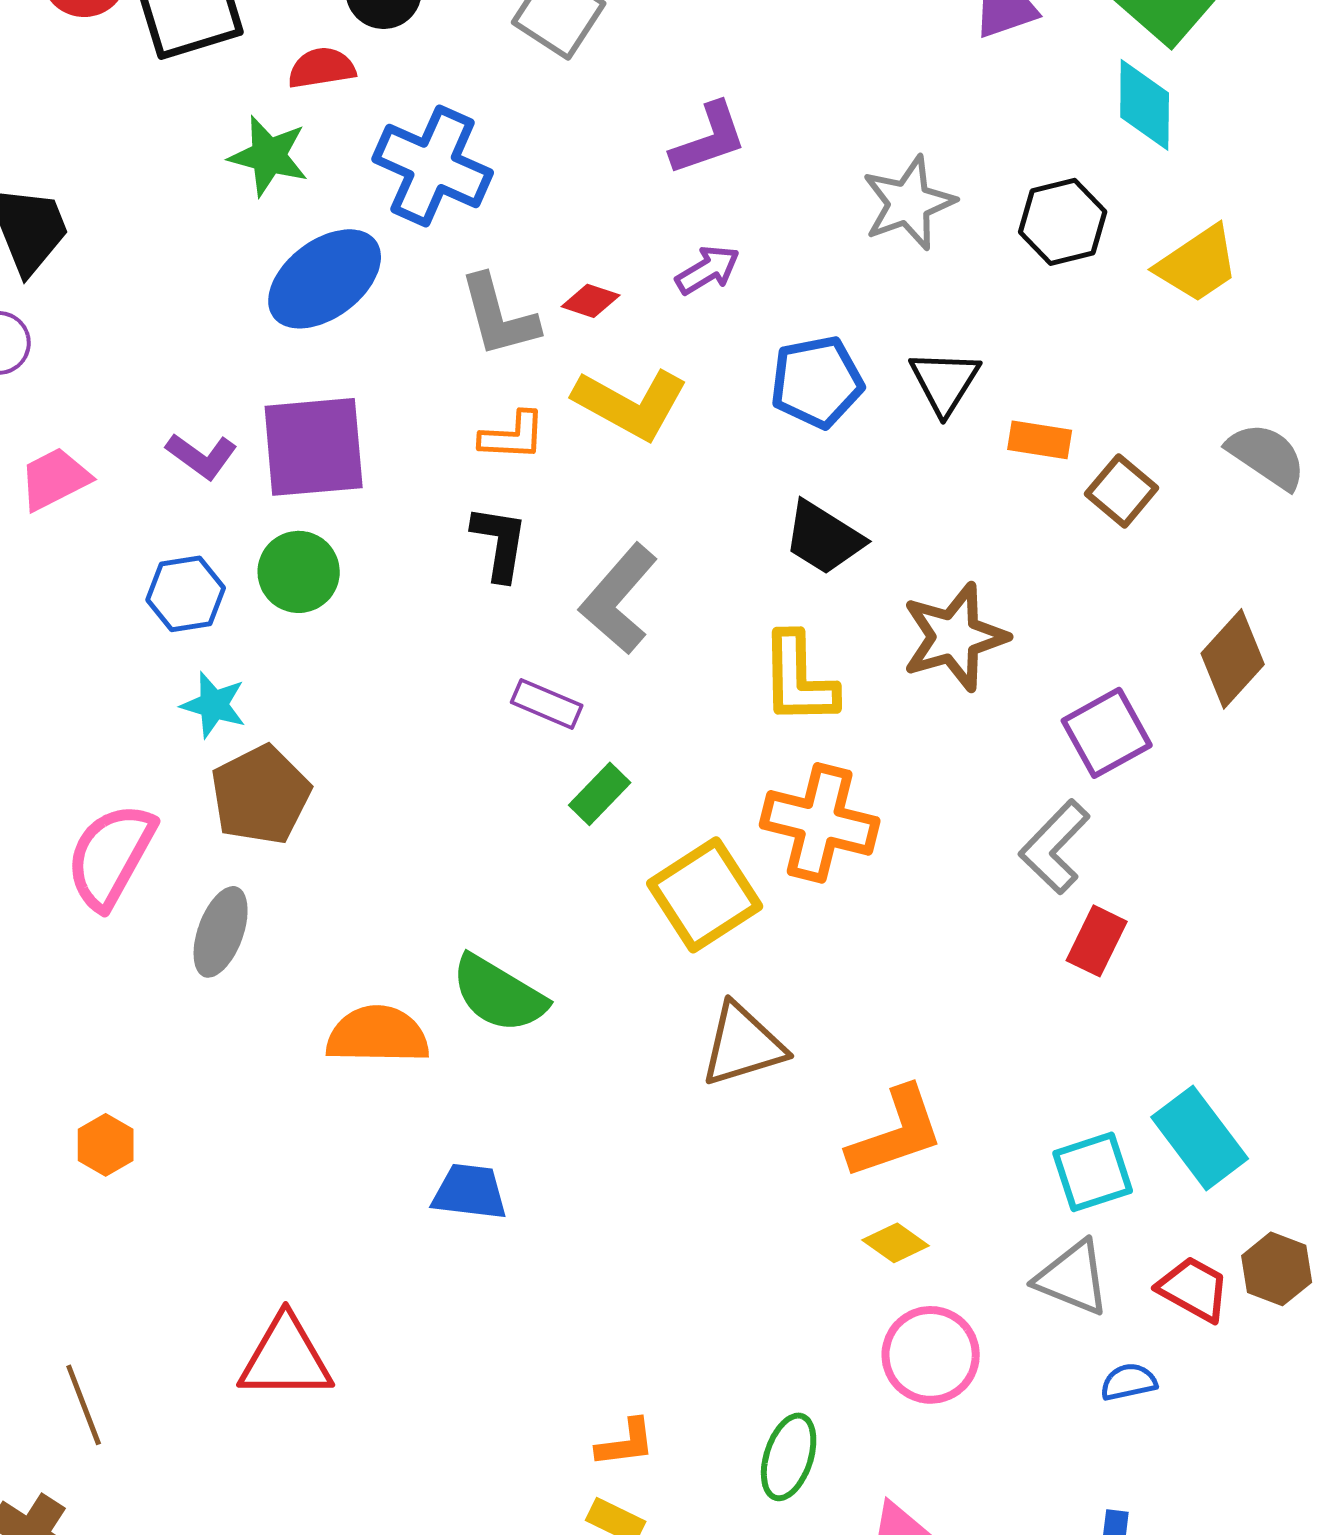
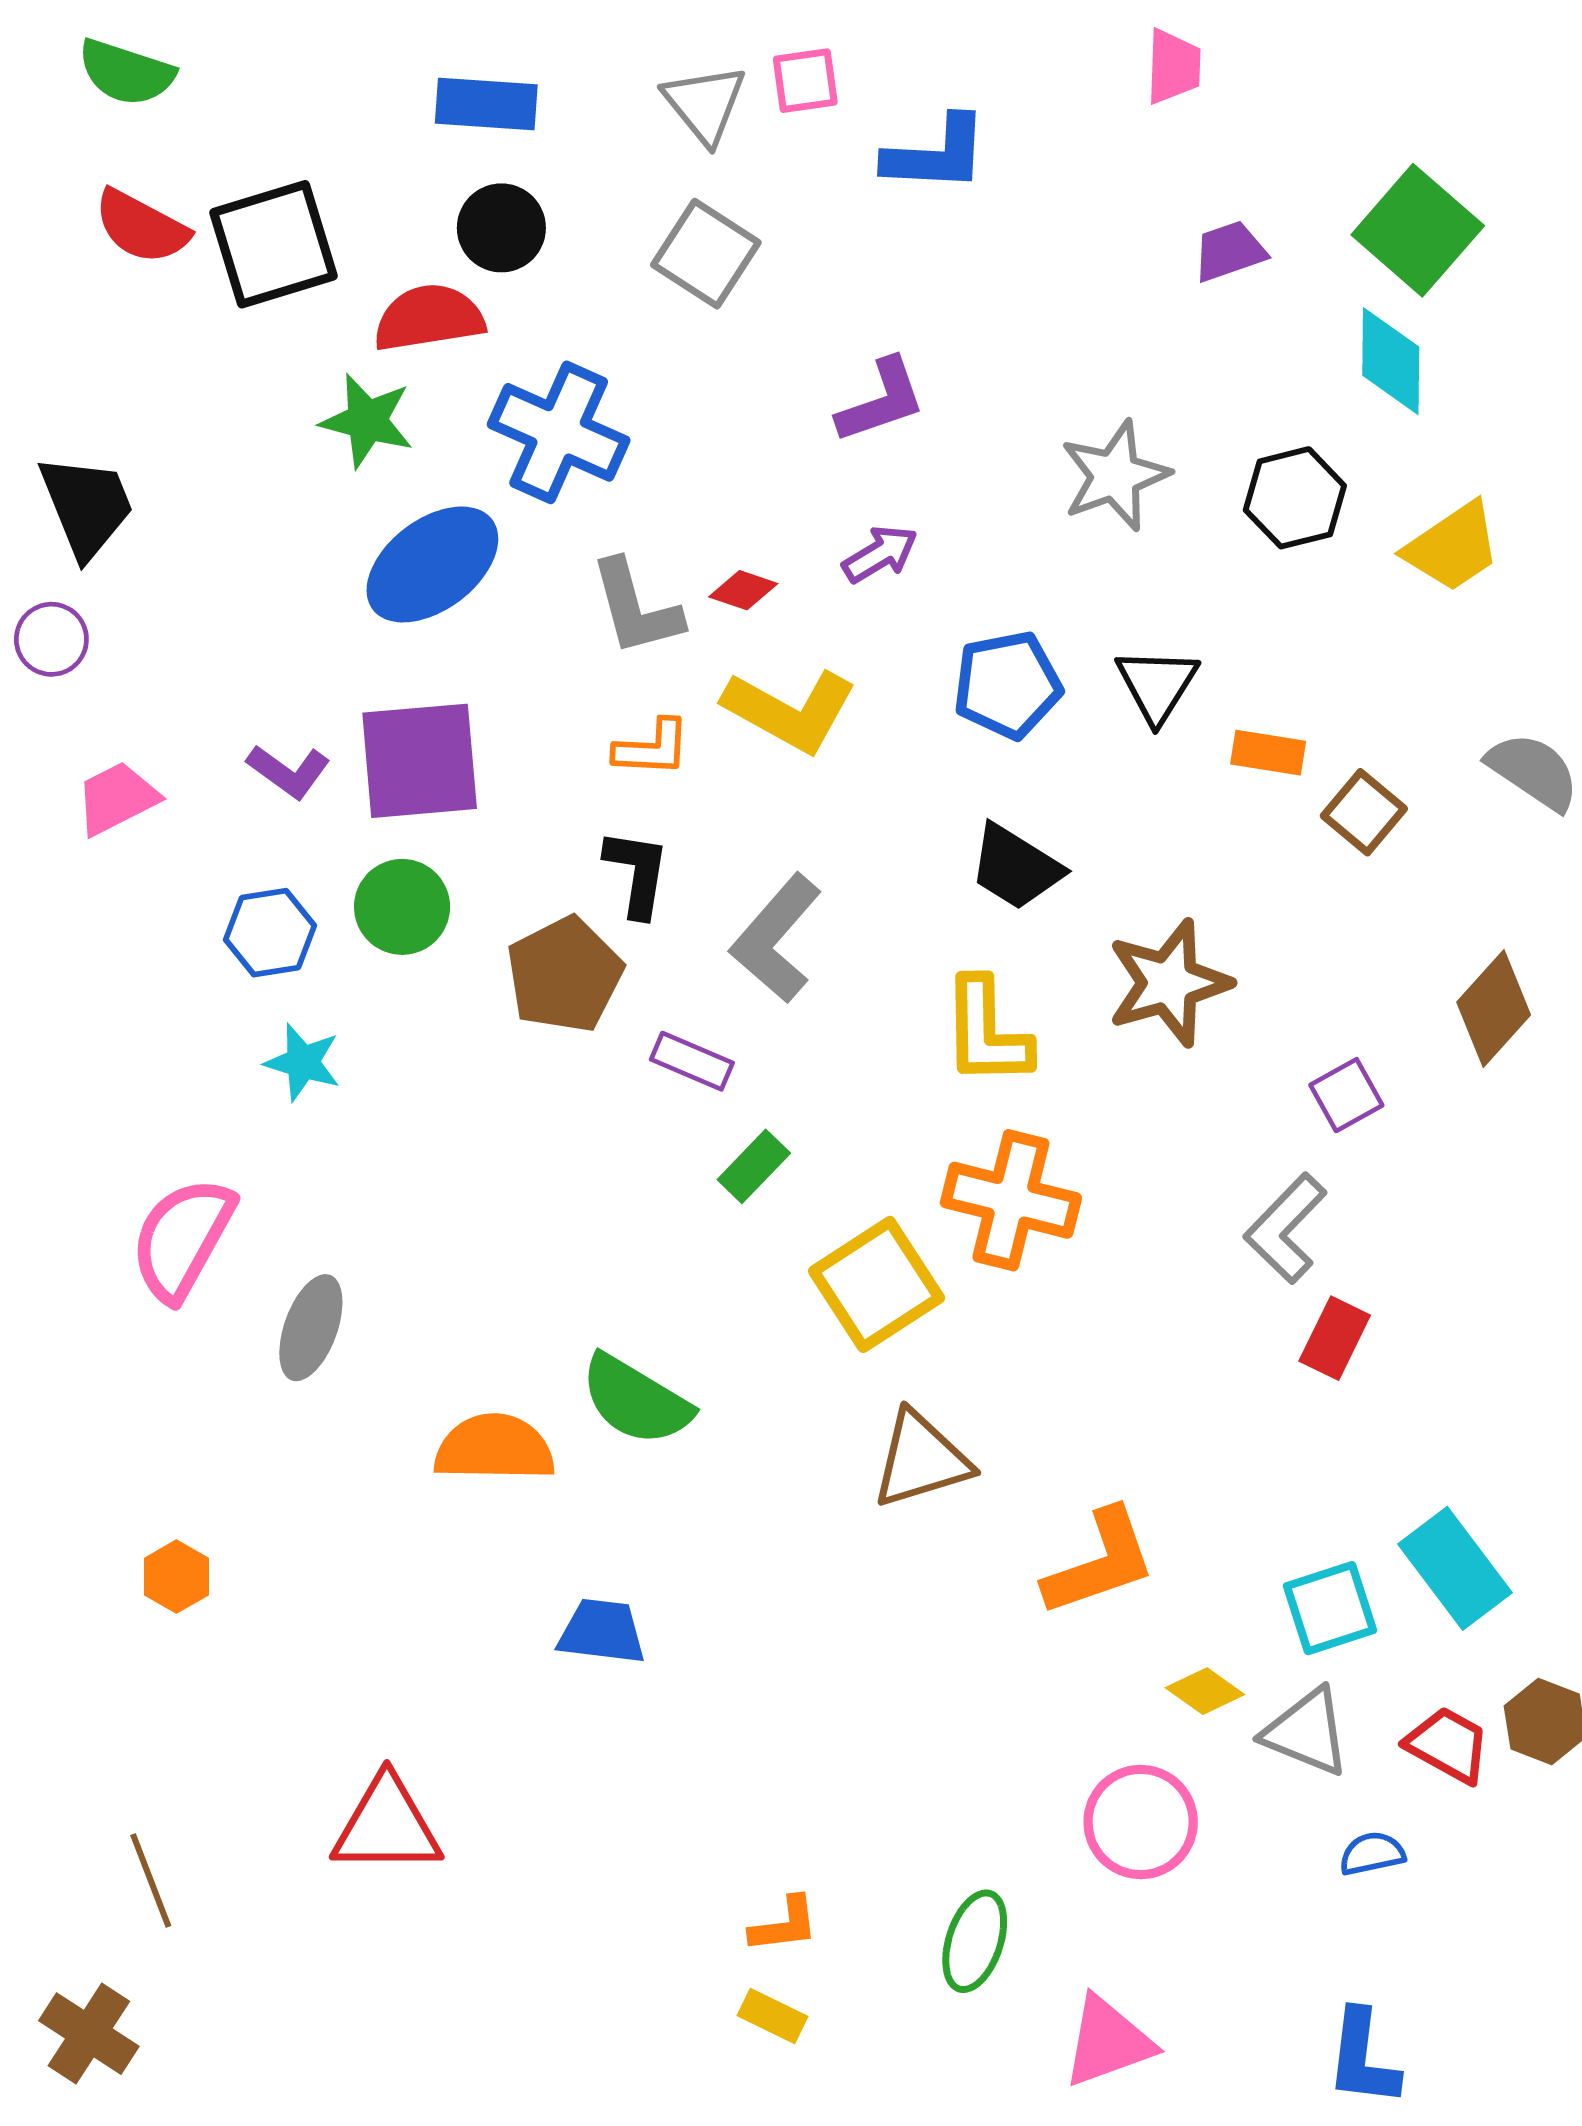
red semicircle: (322, 68) -> (429, 318), size x1.4
purple square: (1107, 733) -> (1346, 1095), size x0.7
brown pentagon: (261, 795) -> (564, 975), moved
yellow diamond: (896, 1243) -> (1205, 1691), moved

